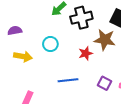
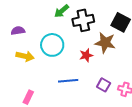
cyan circle: (50, 44) -> (52, 45), size x1.5

